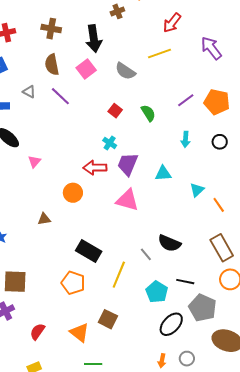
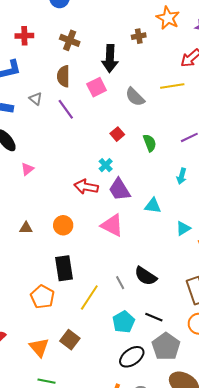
purple trapezoid: (128, 164) -> (119, 190), turned -65
orange circle: (73, 193) -> (63, 225), moved
black rectangle: (89, 251) -> (64, 268), turned 40

